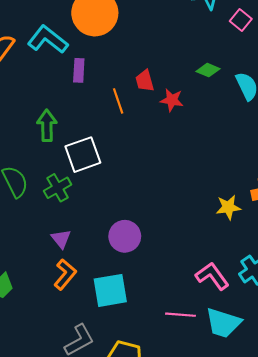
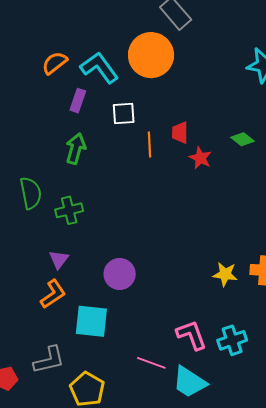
purple rectangle: (79, 70) -> (78, 101), moved
white square: (83, 155) -> (124, 114), moved, size x0.7

